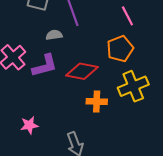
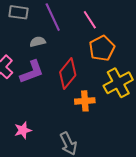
pink line: (127, 16) -> (90, 20), moved
red diamond: (82, 71) -> (68, 74), turned -56

